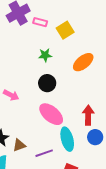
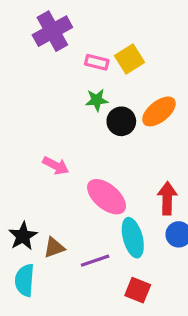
pink rectangle: (40, 22) -> (97, 62), moved
black circle: (47, 83) -> (121, 121), moved
pink arrow: (11, 95) -> (56, 166), moved

